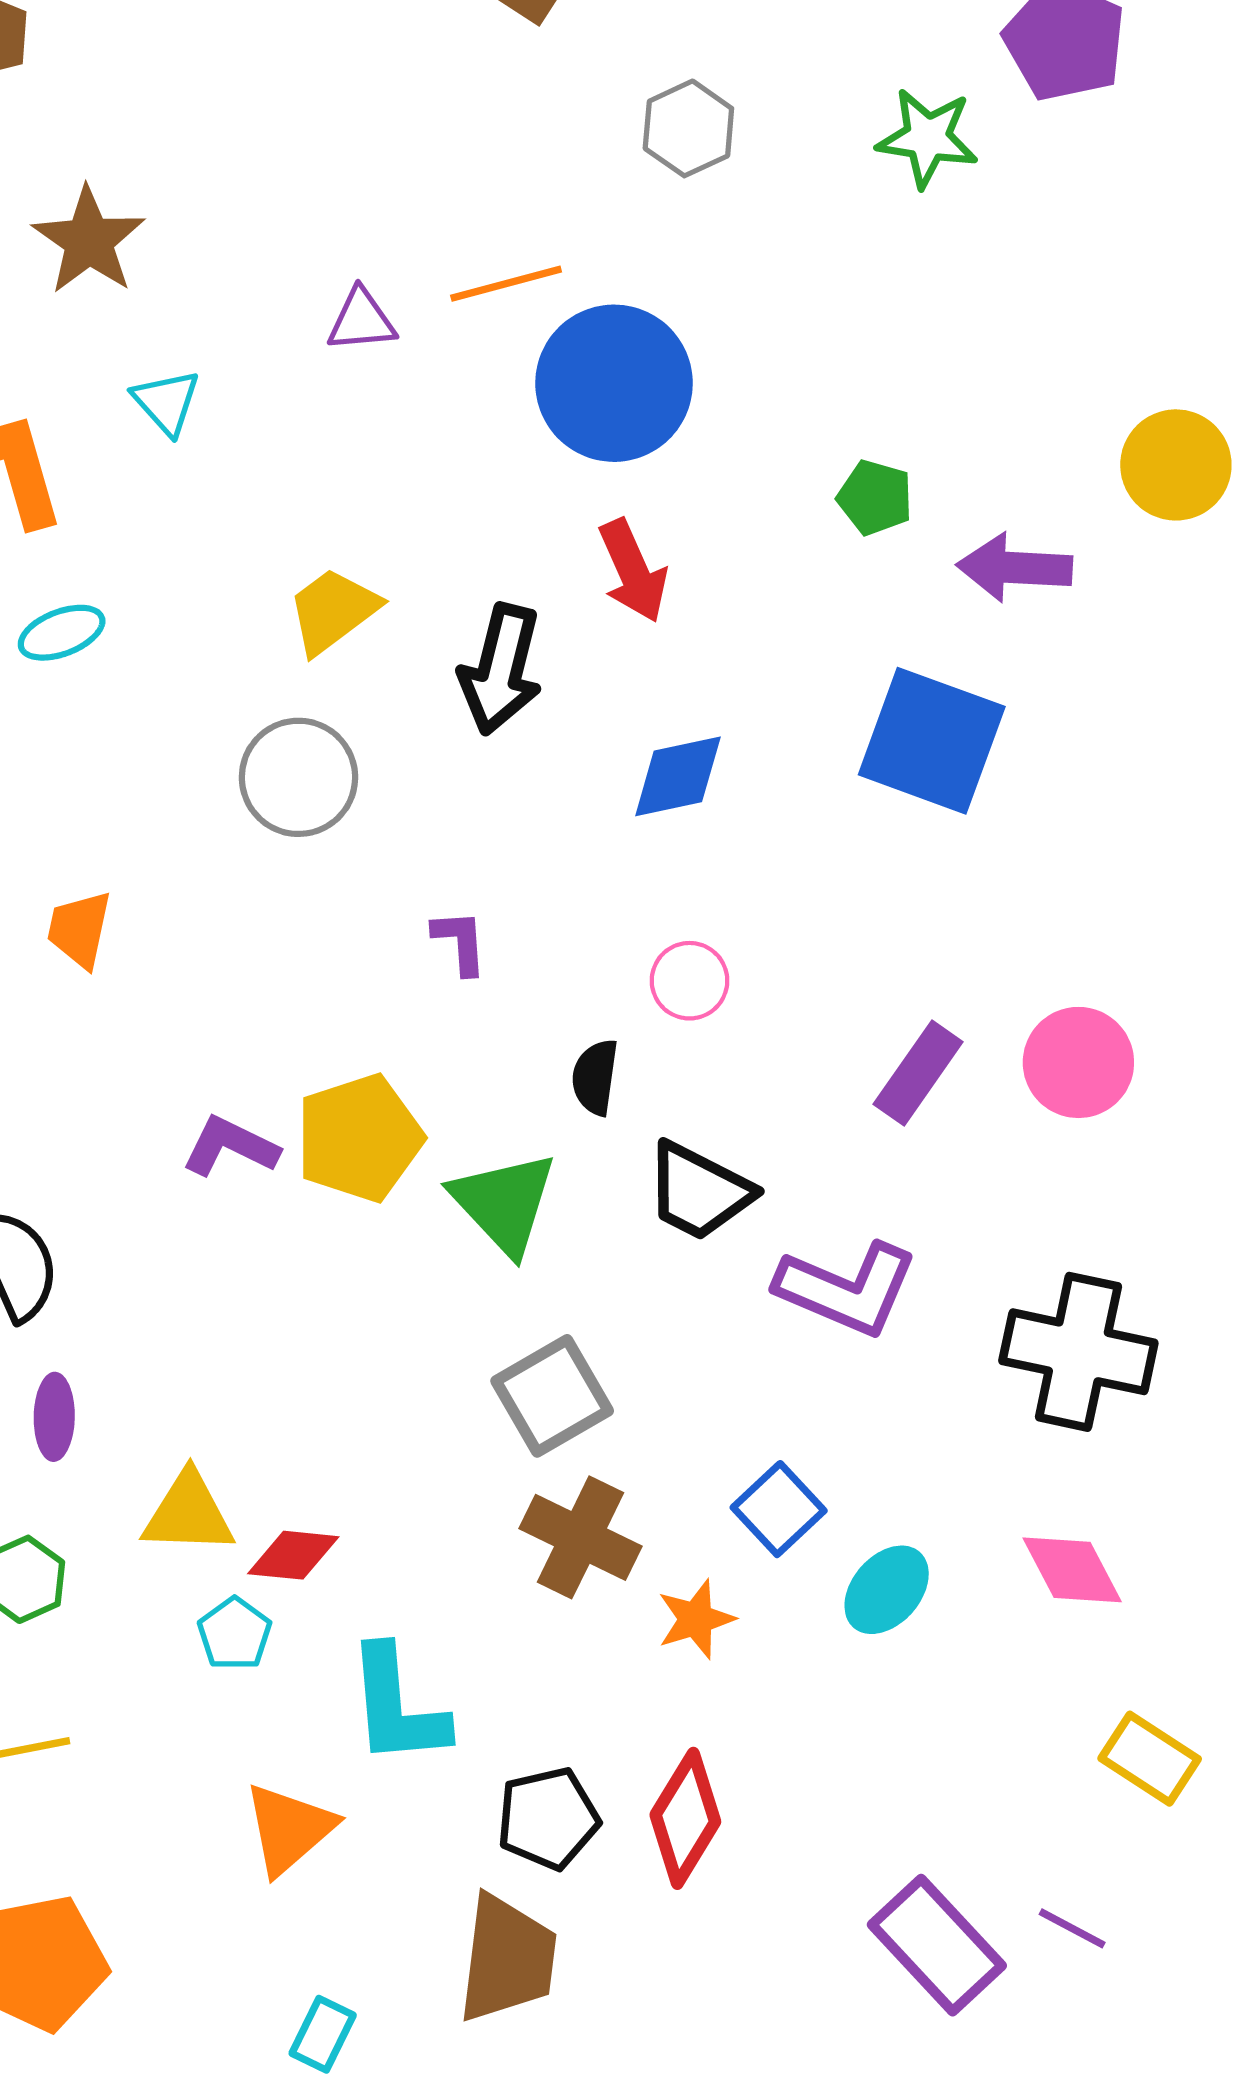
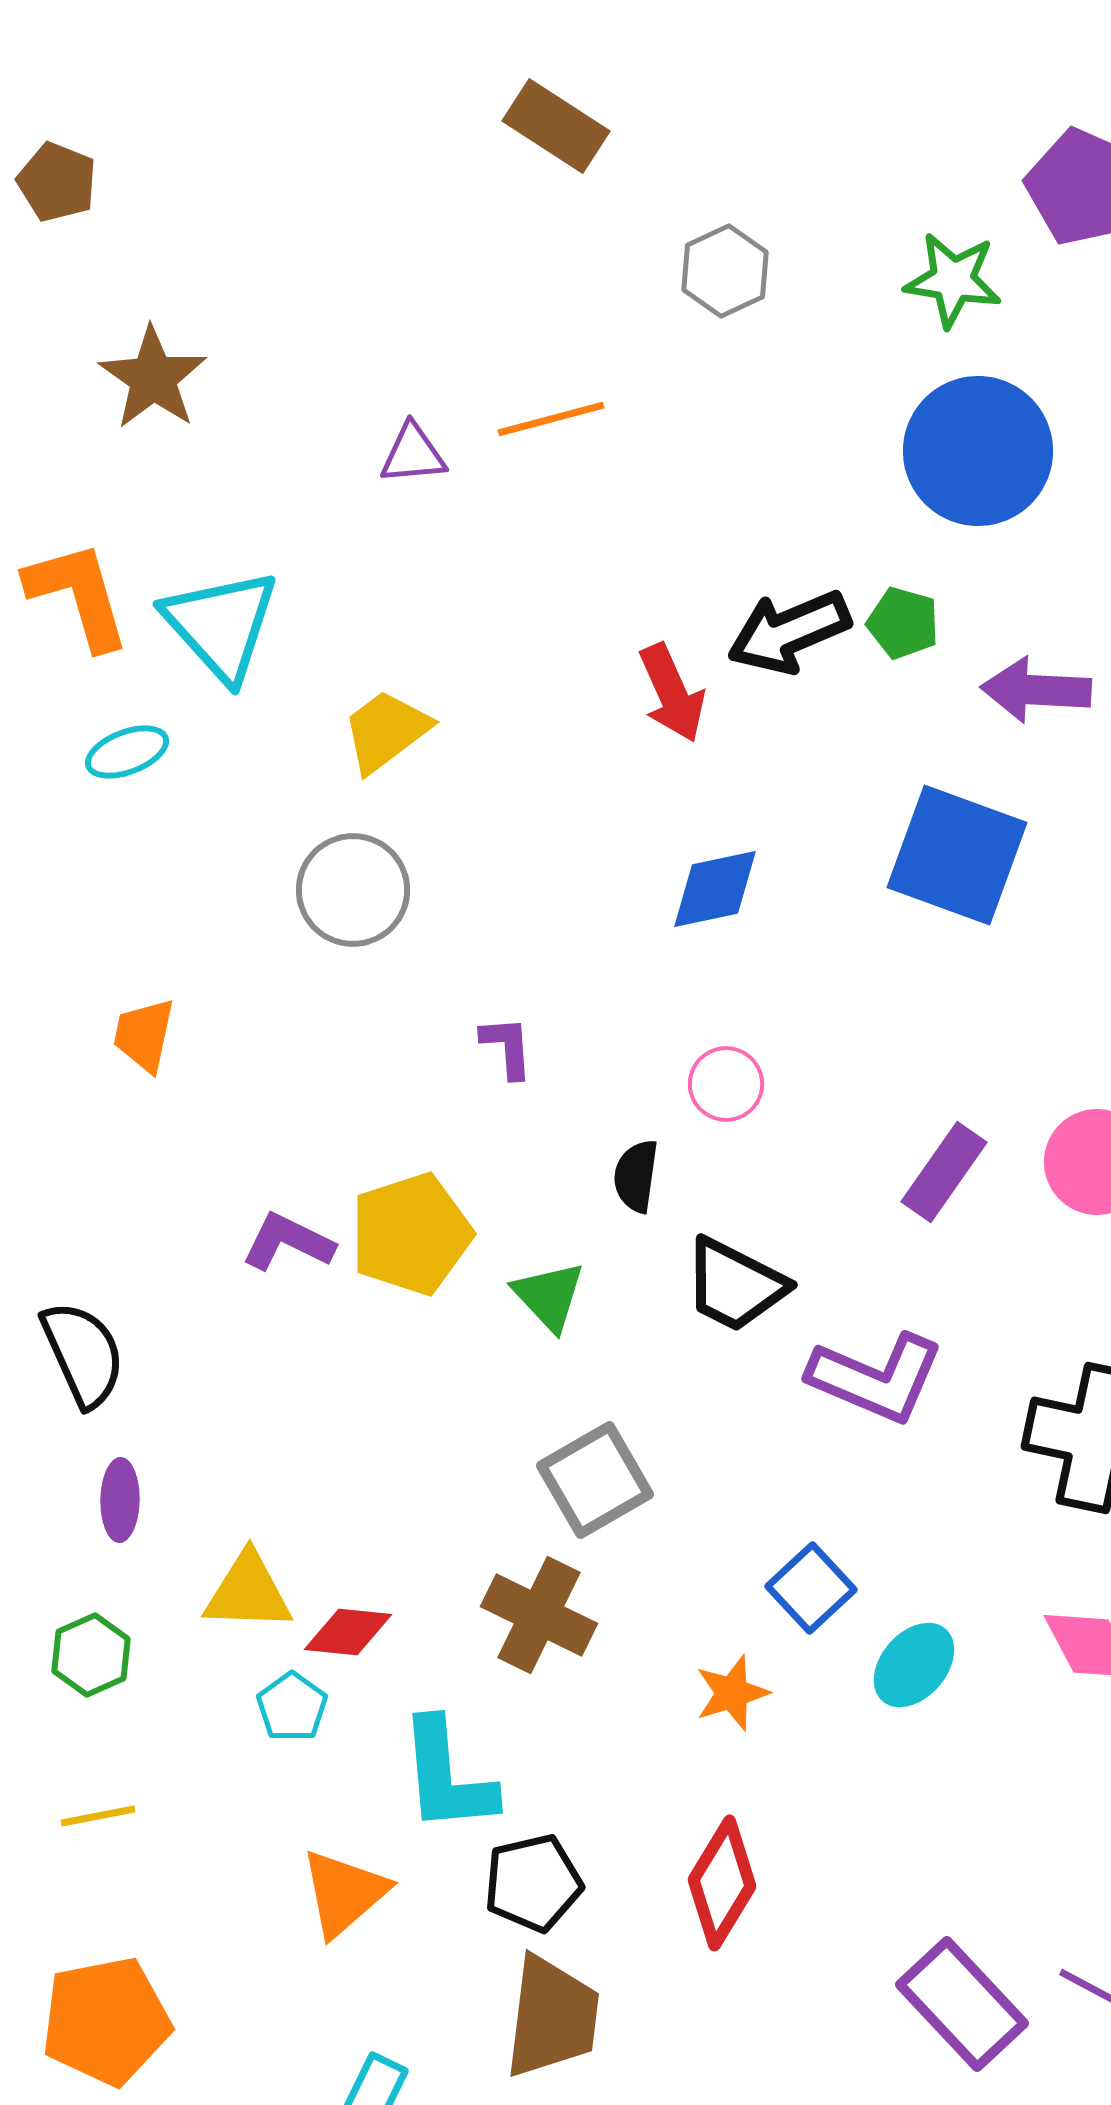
blue circle: (614, 383) -> (978, 451), moved
cyan triangle: (166, 402) -> (221, 625), moved, size x1.8
black arrow: (501, 669) -> (789, 632), moved, turned 53
green triangle: (504, 1203) -> (549, 1296), size x0.7
brown cross: (580, 1537) -> (539, 1615), moved
black pentagon: (548, 1818) -> (533, 1883), moved

